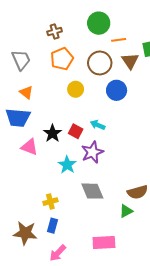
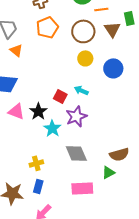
yellow circle: (76, 89) -> (85, 58), moved
blue circle: (117, 90) -> (113, 68), moved
orange triangle: (26, 92) -> (16, 50), moved
black star: (52, 133) -> (38, 111), moved
pink rectangle: (104, 243) -> (82, 188), moved

